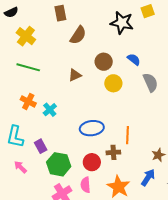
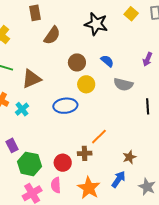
yellow square: (148, 11) -> (131, 14), moved, turned -32
brown triangle: (75, 75) -> (31, 79), moved, size x1.5
gray semicircle: (151, 82) -> (123, 84), turned 126
blue ellipse: (92, 128) -> (65, 106), moved
orange line: (127, 135) -> (99, 137), turned 42

